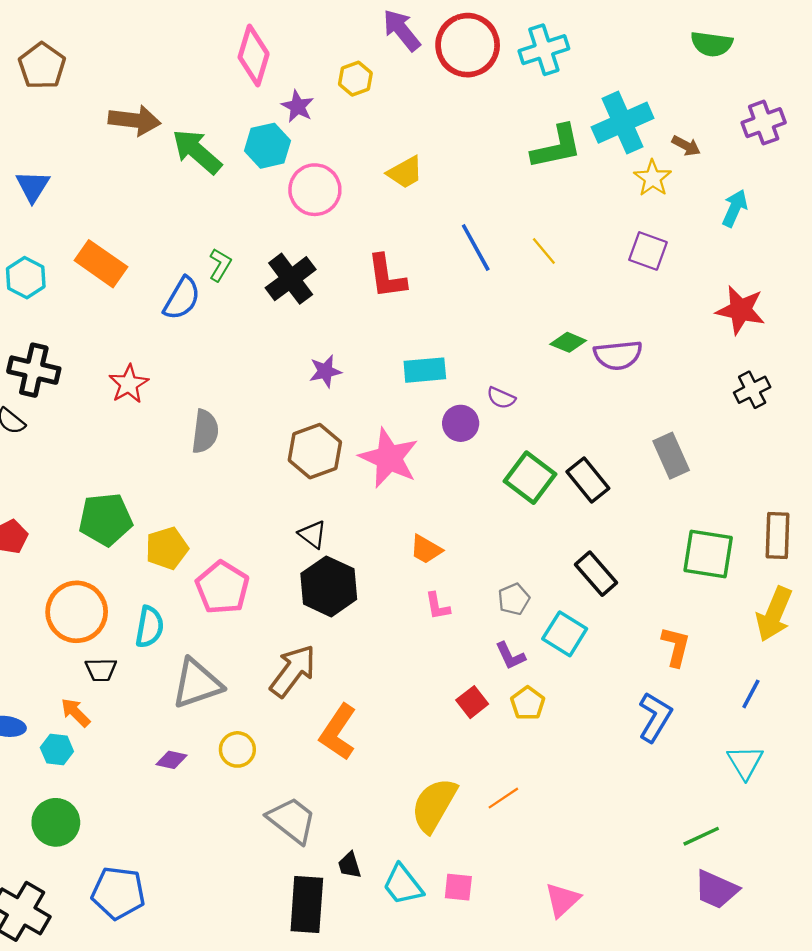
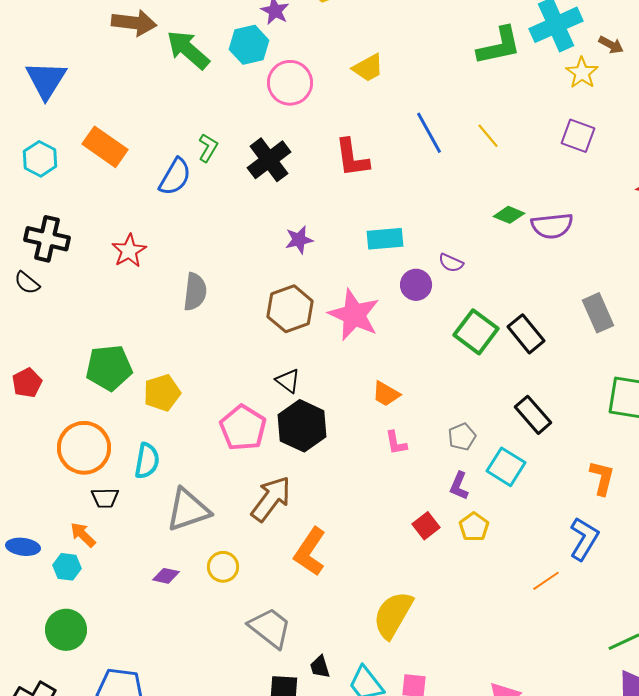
blue triangle: (33, 186) -> (46, 80), size x1.4
pink pentagon: (222, 588) -> (243, 428), moved
purple L-shape: (510, 656) -> (459, 486), turned 48
orange line: (503, 798) -> (546, 581), moved

